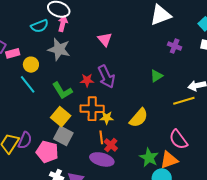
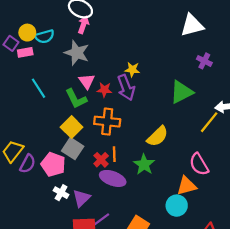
cyan semicircle: (40, 26) -> (45, 36), moved
pink triangle: (105, 39) -> (87, 81), moved
yellow circle: (31, 65) -> (27, 33), moved
green triangle: (156, 76) -> (181, 92), size x1.6
yellow line: (184, 101) -> (209, 122), turned -40
yellow star: (107, 118) -> (132, 70), moved
purple semicircle: (25, 140) -> (28, 164), moved
red cross: (111, 145) -> (101, 160), moved
green star: (149, 158) -> (144, 164), moved

